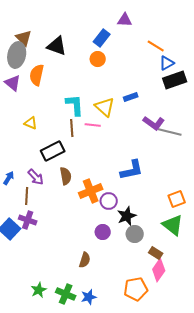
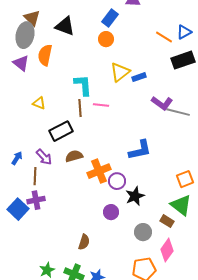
orange line: (156, 46) -> (164, 37), moved
blue triangle: (167, 63) -> (184, 32), moved
yellow triangle: (105, 107) -> (120, 72), moved, turned 40
brown semicircle: (66, 176) -> (74, 156), turned -96
purple cross: (28, 220) -> (36, 200), turned -30
gray circle: (135, 234) -> (143, 232), moved
brown rectangle: (156, 253) -> (167, 221), moved
brown semicircle: (85, 260) -> (84, 242), moved

